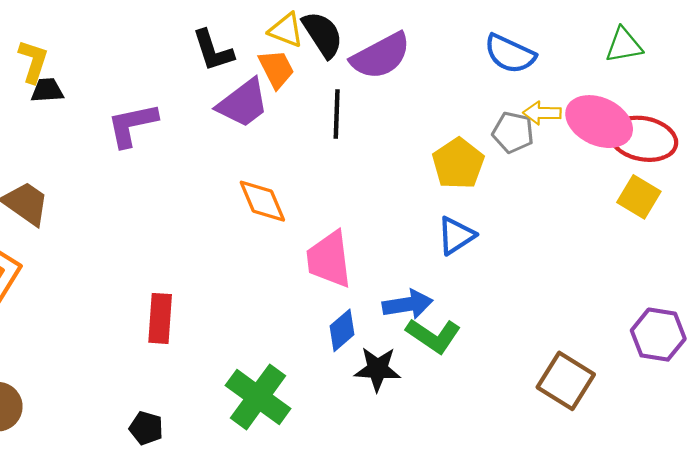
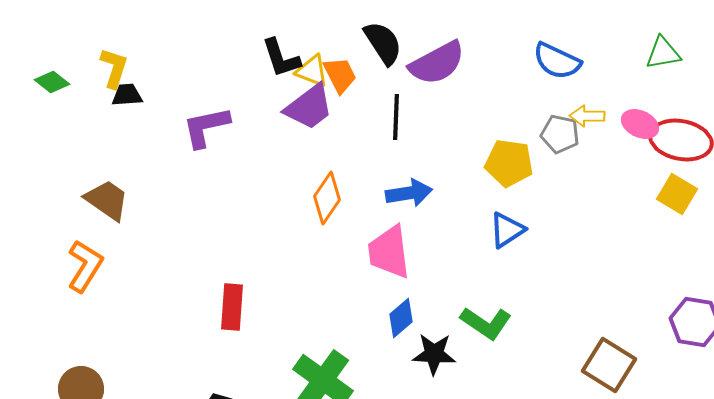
yellow triangle: (286, 30) -> (312, 71), moved
pink ellipse: (599, 122) -> (640, 124), size x0.6
yellow pentagon: (458, 164) -> (509, 163), turned -30
orange diamond: (262, 201) -> (327, 198), turned 57
blue arrow: (408, 304) -> (409, 193), moved

